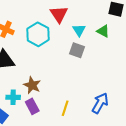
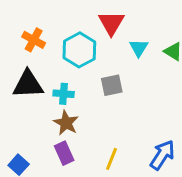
gray square: (77, 50) -> (112, 85), moved, turned -35
cyan cross: (13, 97) -> (64, 94), moved

